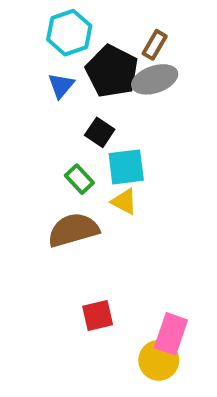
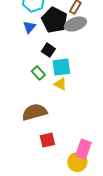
brown semicircle: (73, 230) -> (34, 112), moved

